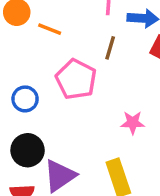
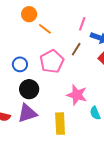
pink star: (133, 123) -> (77, 95), size x1.5
black circle: (28, 150) -> (29, 89), moved

